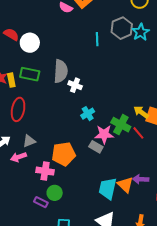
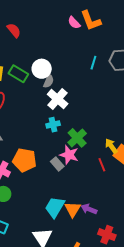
white circle: (30, 43) -> (42, 69), moved
gray semicircle: (61, 71) -> (49, 81), size x0.6
white cross: (75, 85) -> (58, 99), size x1.5
cyan cross: (88, 114) -> (53, 125), moved
green cross: (121, 125) -> (77, 138), moved

